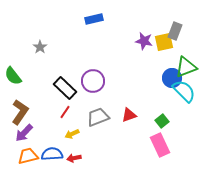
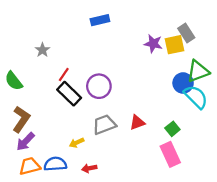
gray rectangle: (175, 31) -> (186, 33), turned -54
red line: (65, 112) -> (64, 74), moved
red arrow: (74, 158) -> (89, 168), moved

